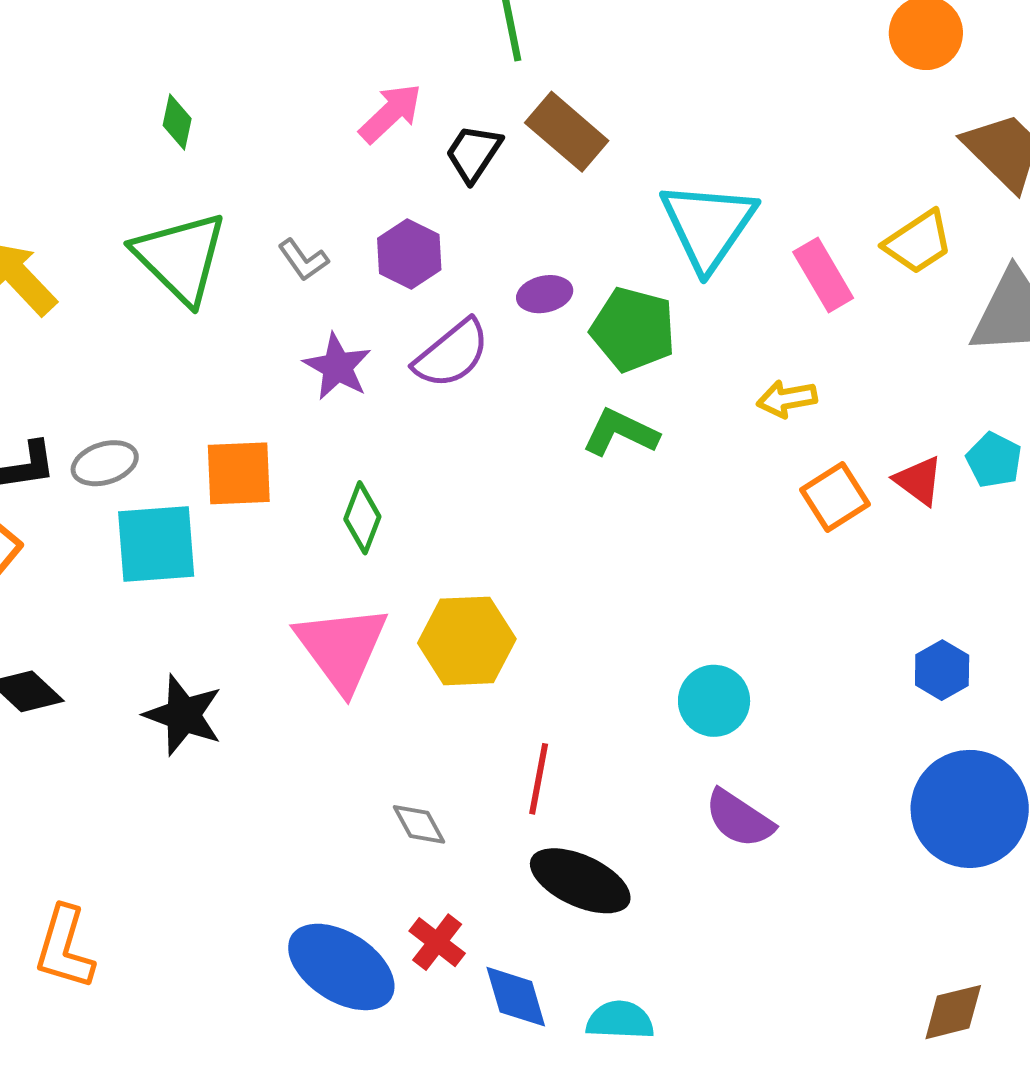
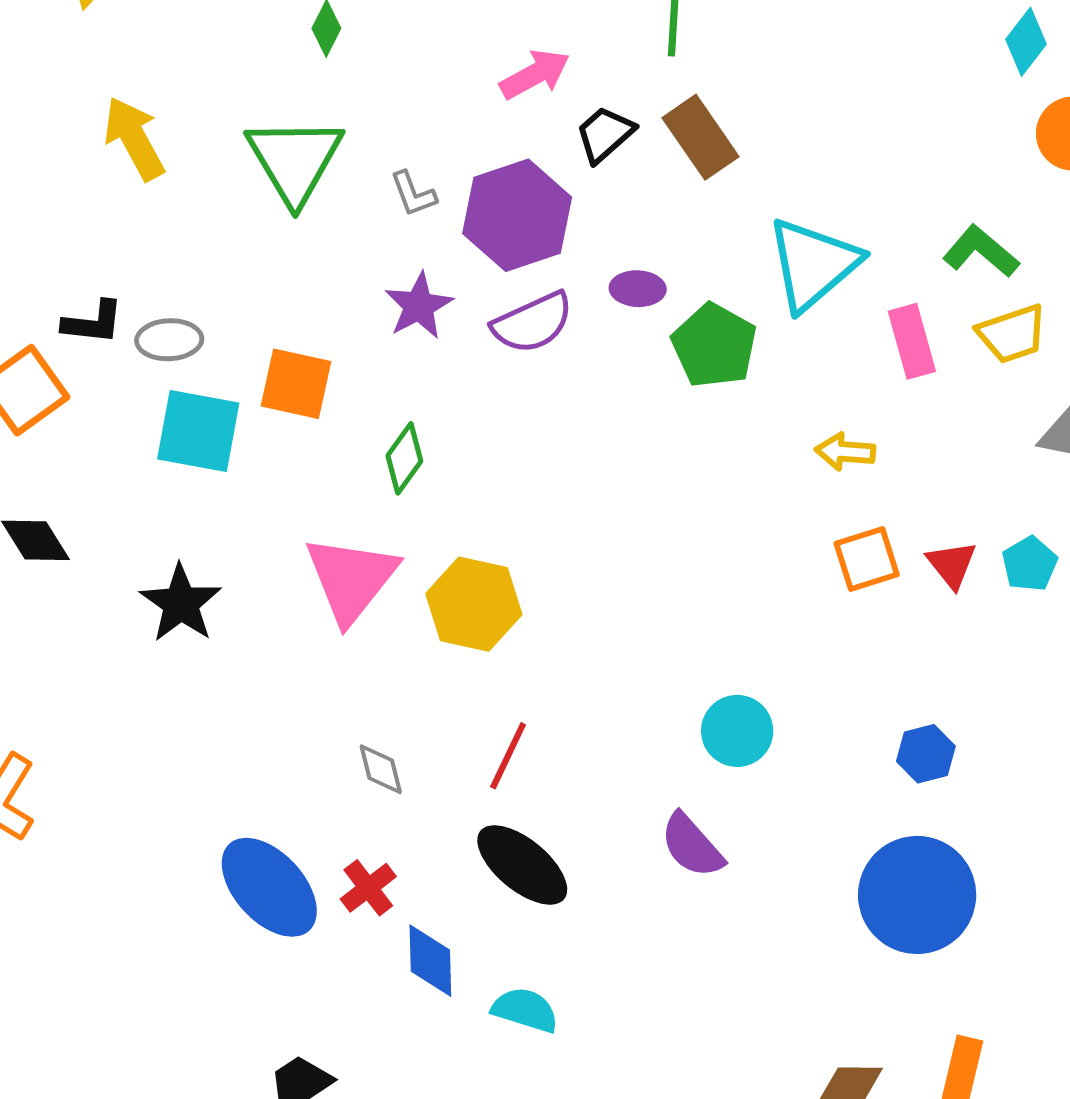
purple hexagon: (409, 254) -> (517, 215), size x1.6
green L-shape: (621, 433) -> (981, 251), moved
cyan circle: (714, 701) -> (737, 731), moved

